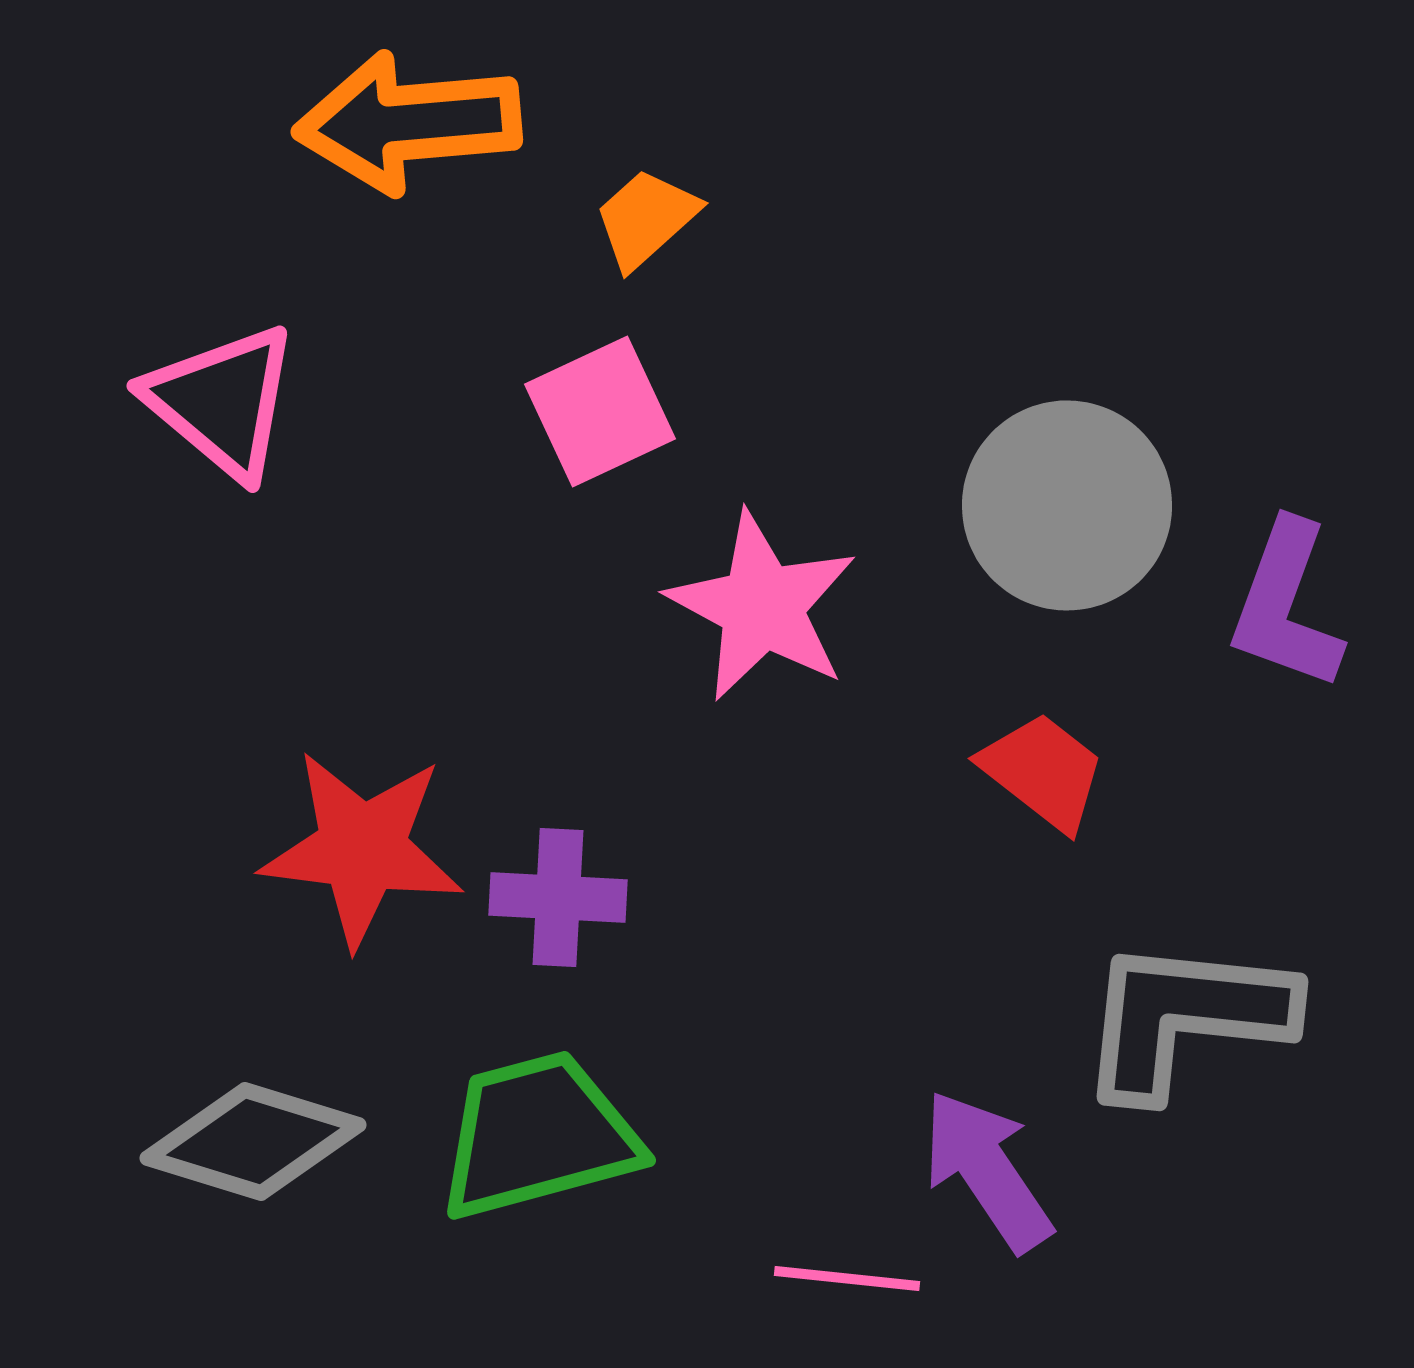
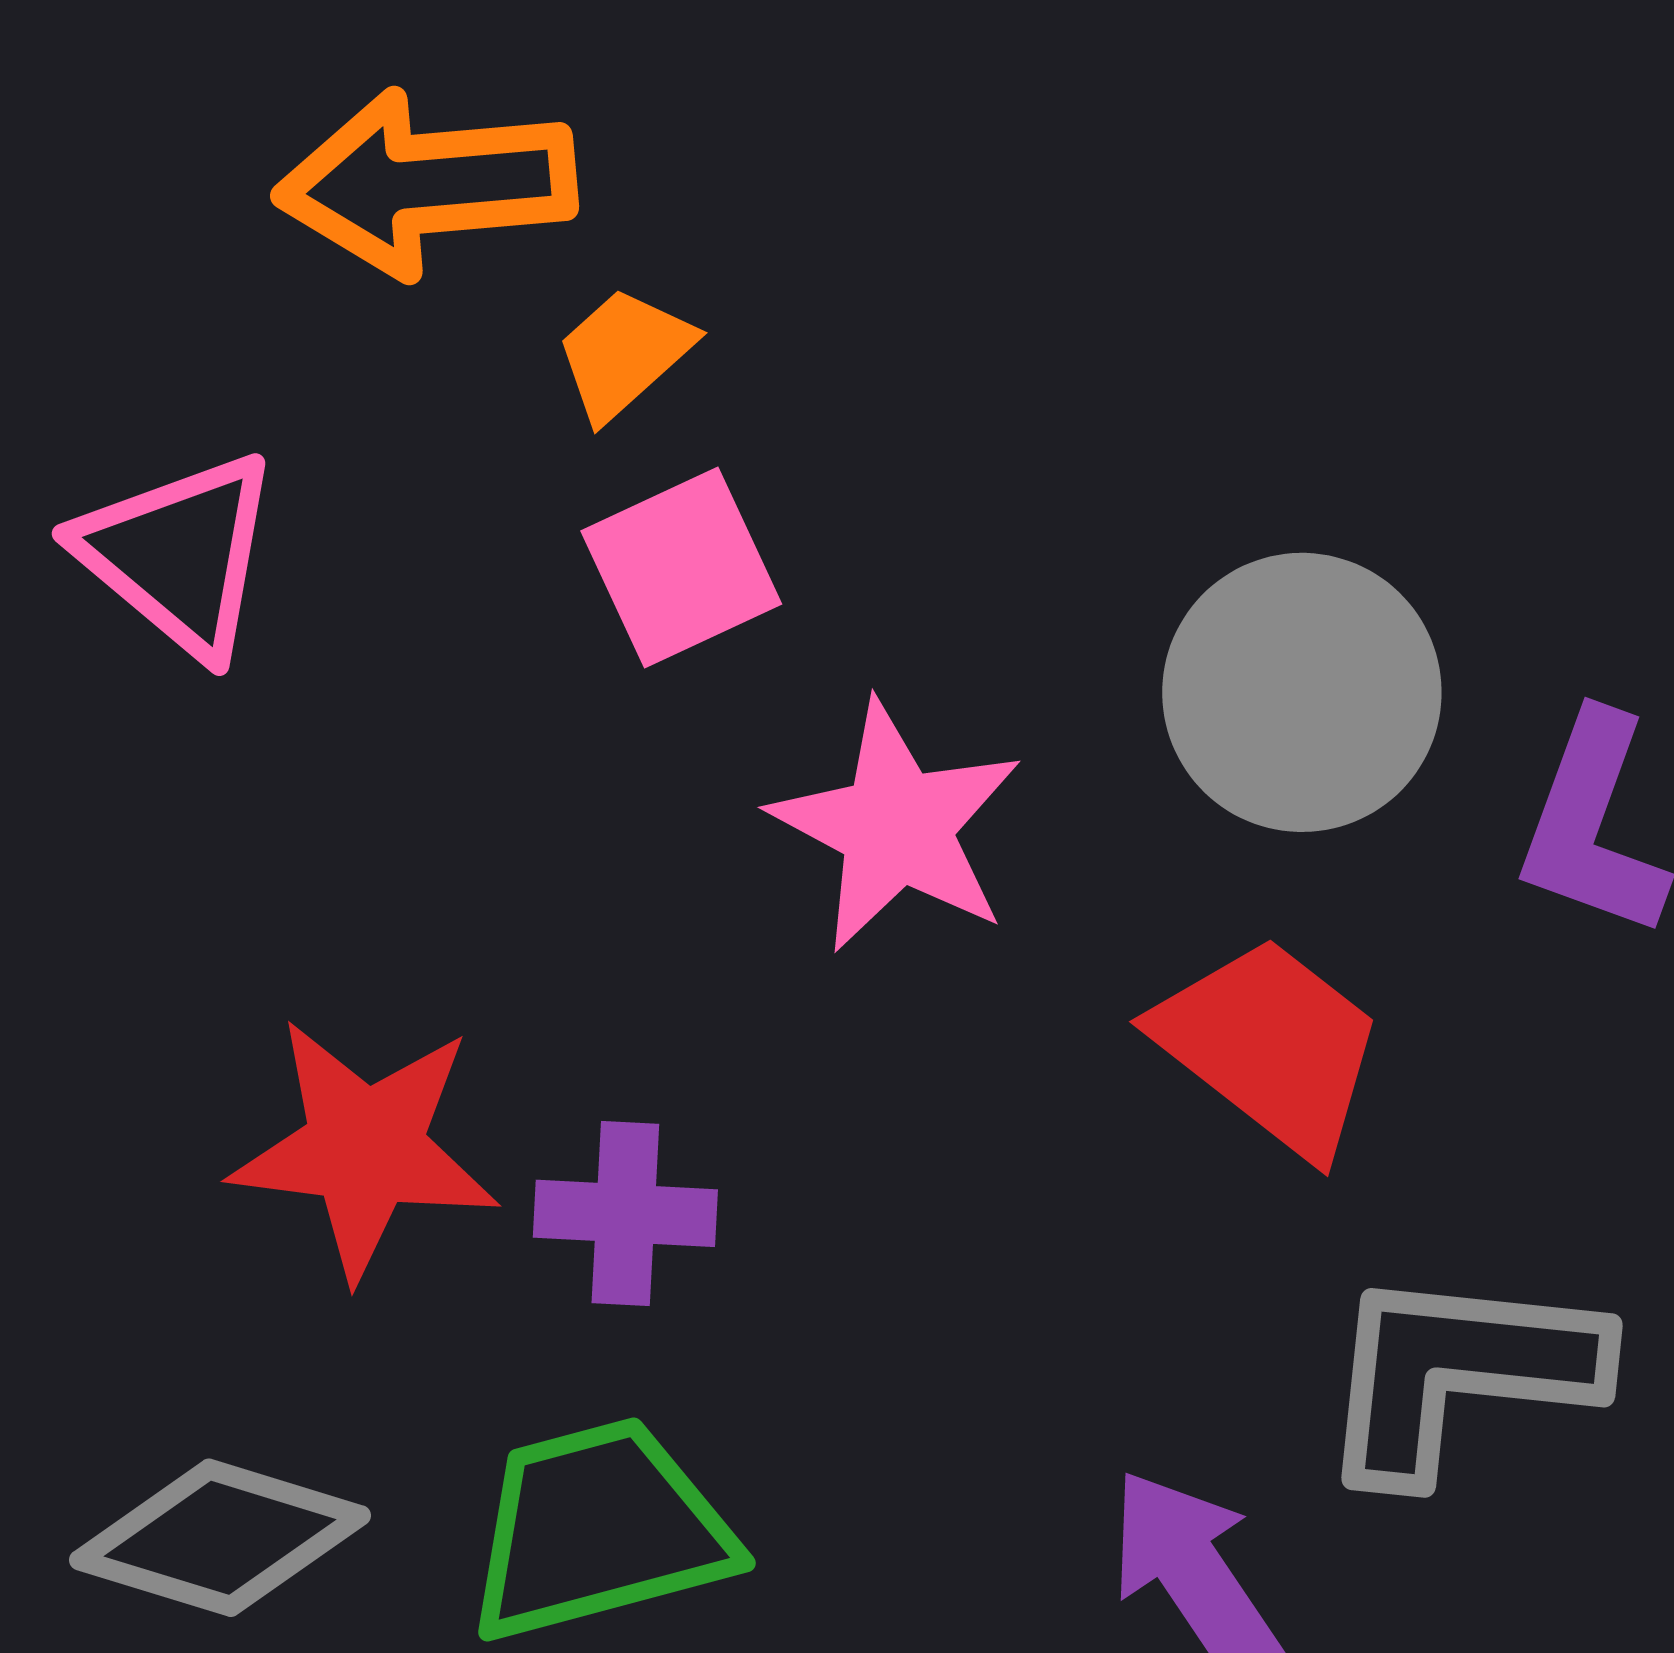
orange trapezoid: (646, 218) -> (624, 354), moved
red trapezoid: (1043, 771) -> (1270, 1046), size x1.4

